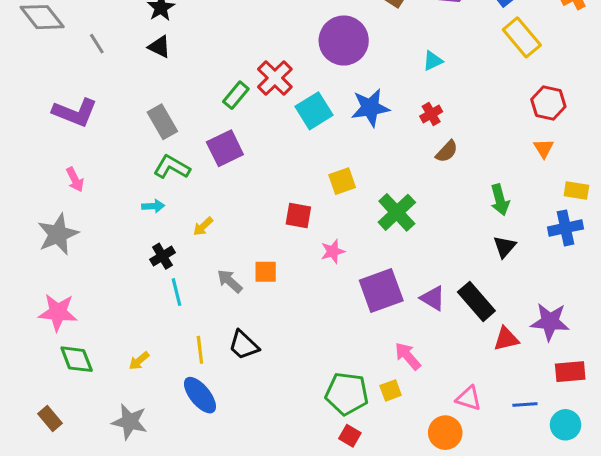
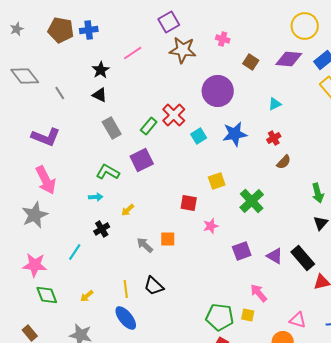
cyan square: (314, 111) -> (199, 136), size x0.7
gray rectangle: (162, 122) -> (112, 128), moved
pink arrow: (75, 180) -> (46, 180), size x1.8
purple square: (381, 290) -> (242, 251), size x0.7
cyan line: (177, 292) -> (75, 252), moved, turned 48
yellow square: (391, 390) -> (248, 315), turned 32

